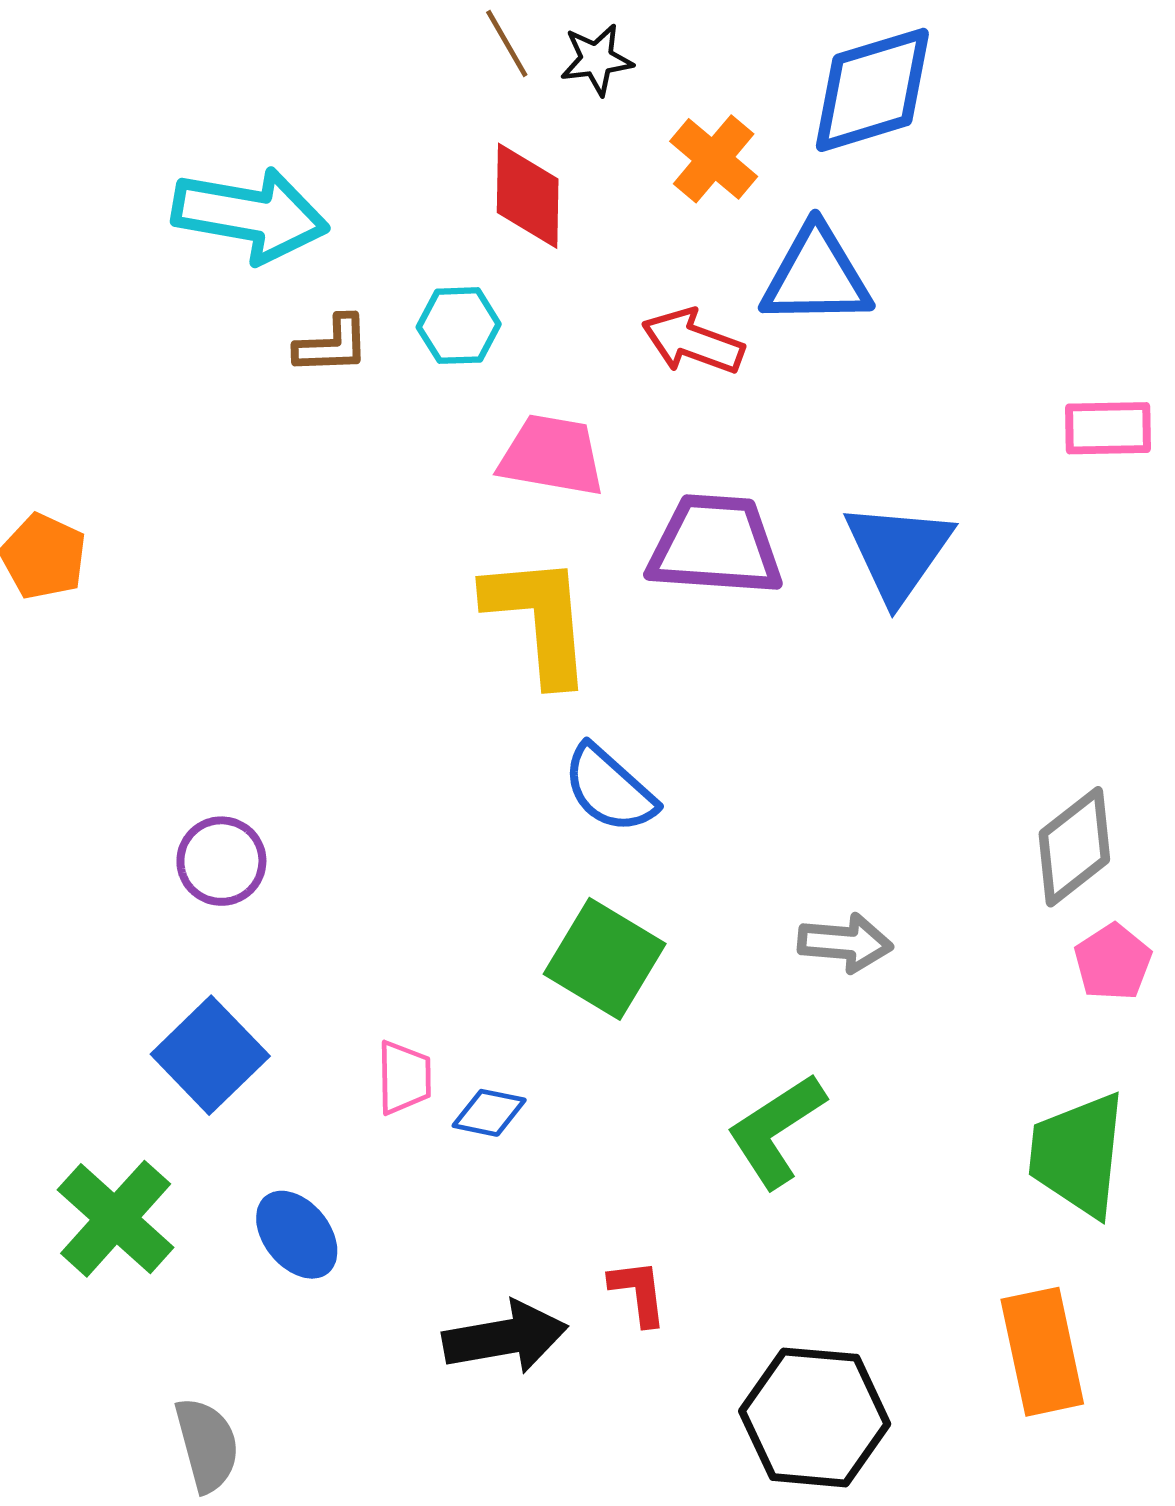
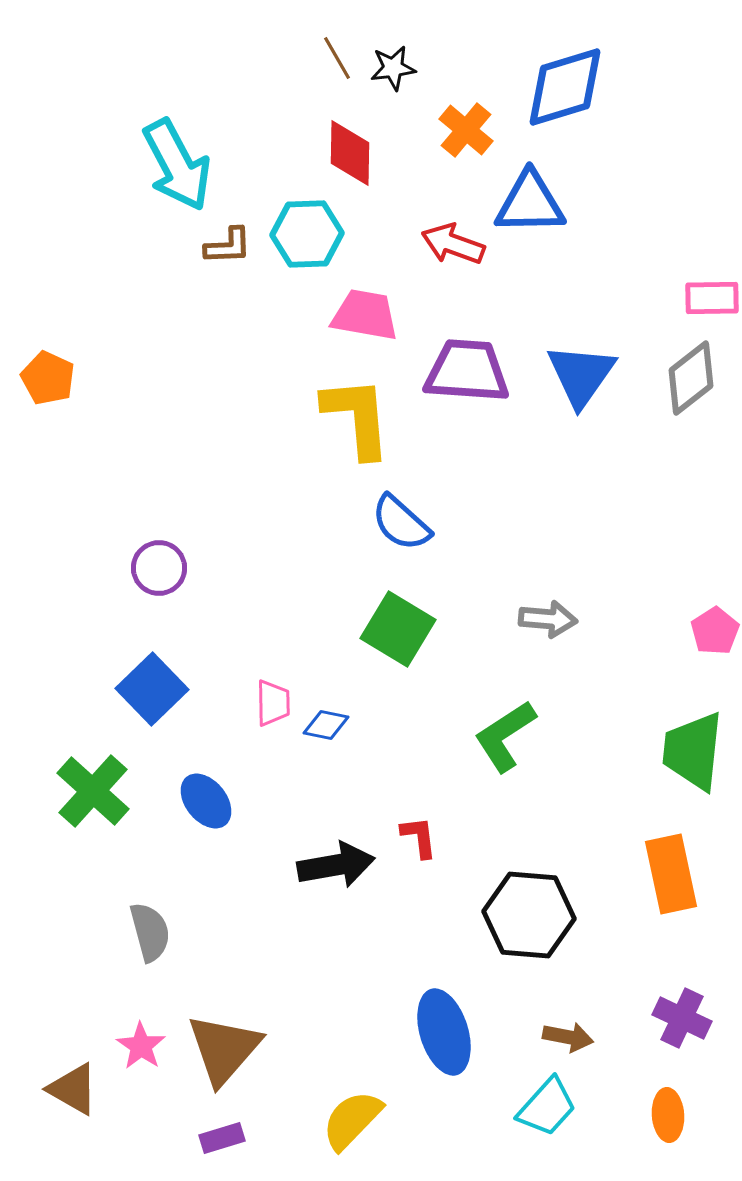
cyan arrow: (250, 215) -> (177, 165), turned 52
cyan hexagon: (459, 326) -> (307, 234), size x1.4
gray diamond: (1074, 847) -> (691, 378), moved

